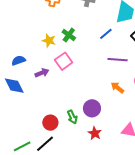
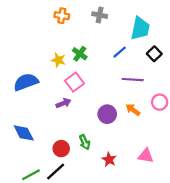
blue semicircle: (19, 60) -> (26, 82), size x1.6
purple arrow: (42, 73) -> (63, 103), moved
blue diamond: (14, 86) -> (24, 133), moved
purple circle: (92, 108) -> (107, 114), moved

